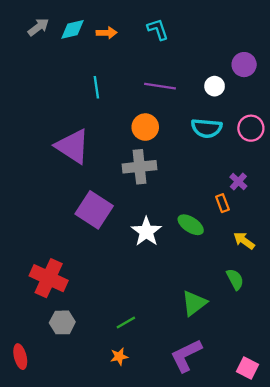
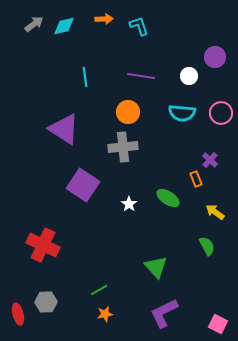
orange arrow: (107, 33) -> (104, 19), moved
white star: (146, 232) -> (129, 204), size x0.6
green triangle: (194, 303) -> (156, 267), moved, turned -35
gray hexagon: (62, 322) -> (46, 302), moved
green line: (126, 322) -> (99, 290), moved

